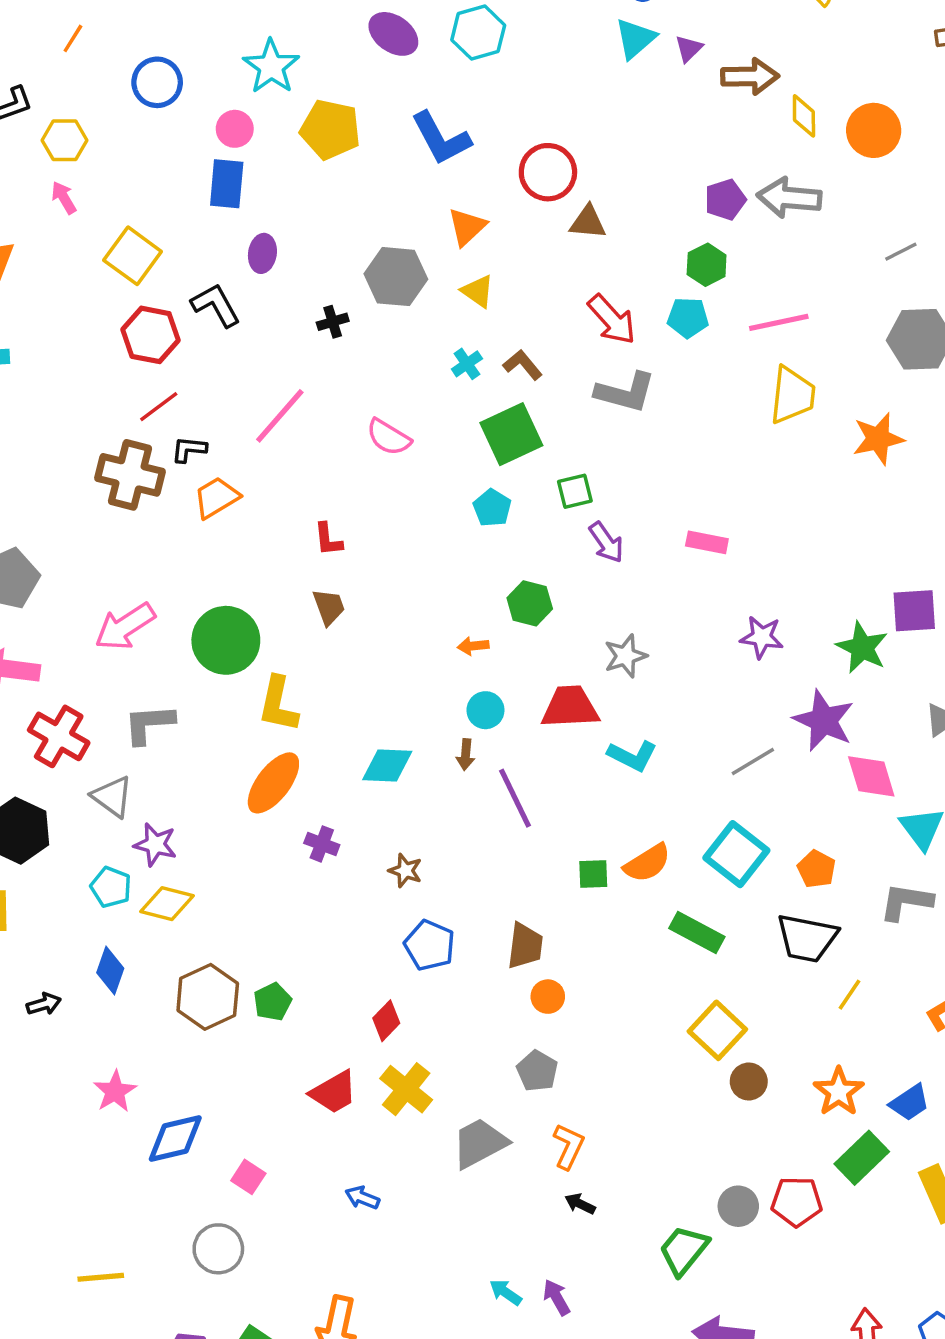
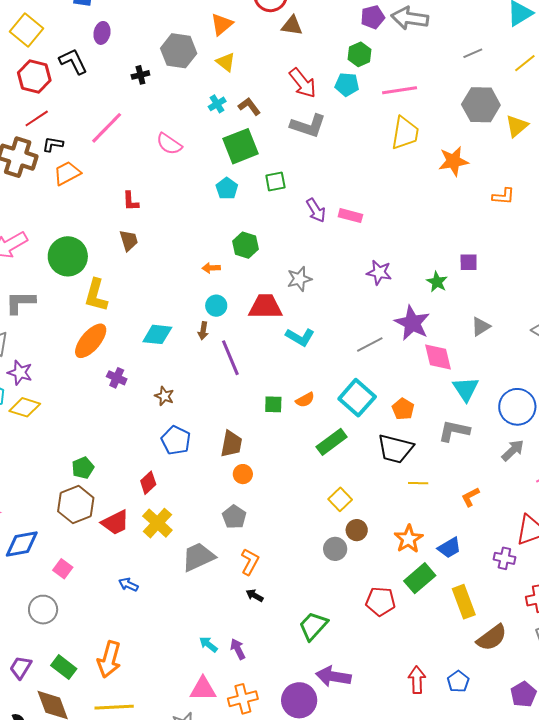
purple arrow: (606, 542) -> (316, 210), moved
purple square: (914, 611) -> (469, 262), size x0.7
green star: (862, 647) -> (437, 282), size x0.7
orange semicircle: (647, 863) -> (305, 400), size x0.7
green rectangle: (697, 932) -> (332, 442), turned -68
yellow line: (850, 995) -> (418, 483), turned 54
brown hexagon: (208, 997) -> (76, 505), moved
yellow square: (717, 1030) -> (340, 499), size x0.7
gray circle: (738, 1206) -> (335, 549), moved

